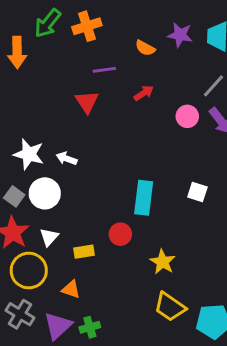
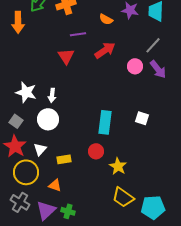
red arrow: (144, 93) -> (105, 50), size x1.5
white arrow: (67, 159) -> (52, 95), turned -104
white circle: (45, 193) -> (48, 119), moved
red circle: (120, 234) -> (96, 151), moved
green cross: (90, 327) -> (68, 211), turned 32

